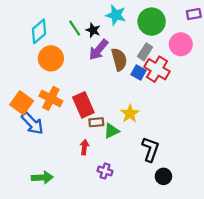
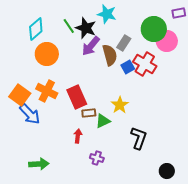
green circle: (152, 22) -> (154, 29), moved
black star: (93, 30) -> (86, 28), size x1.5
gray rectangle: (145, 52) -> (124, 43), moved
blue square: (139, 72) -> (128, 67), turned 32
black circle: (163, 176) -> (167, 171), moved

